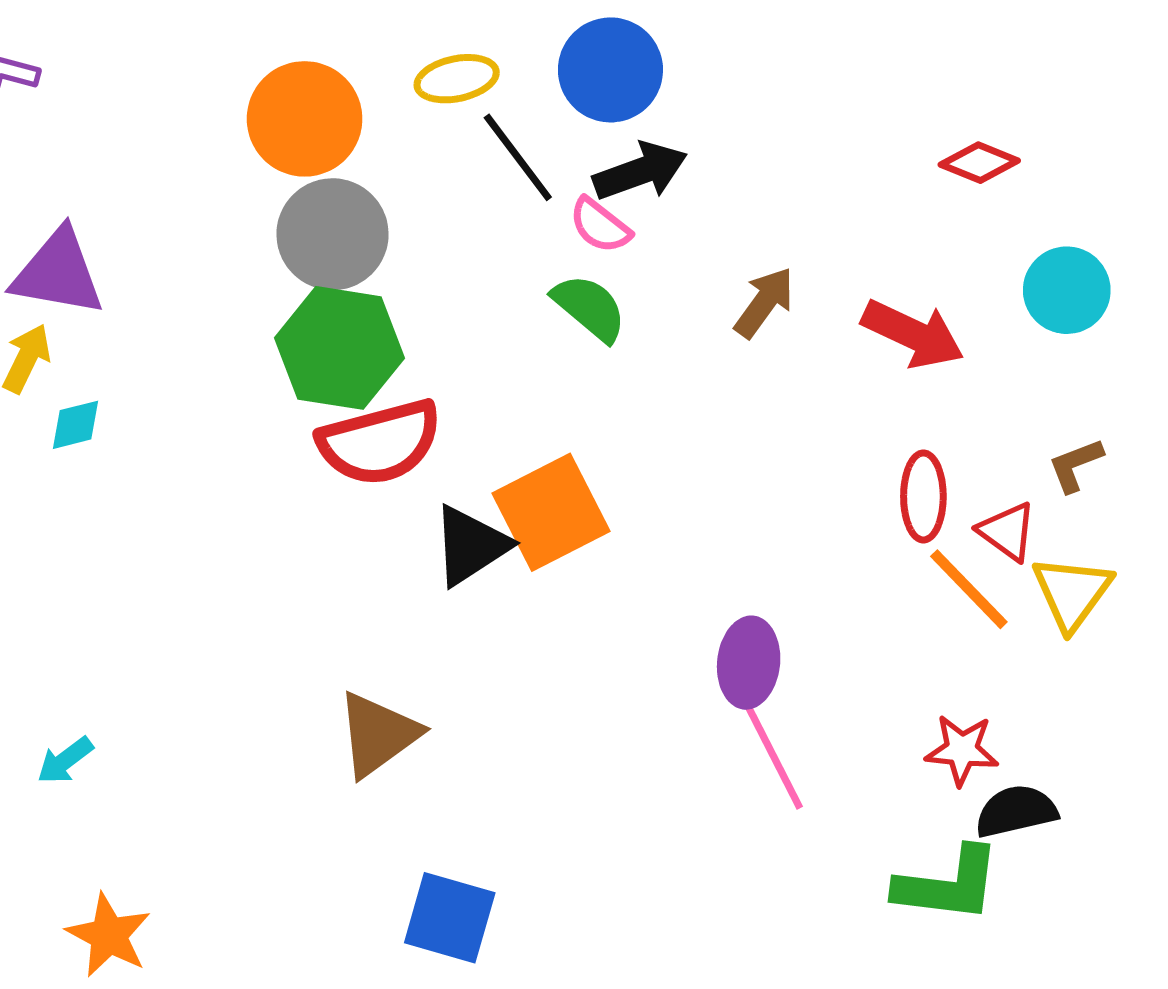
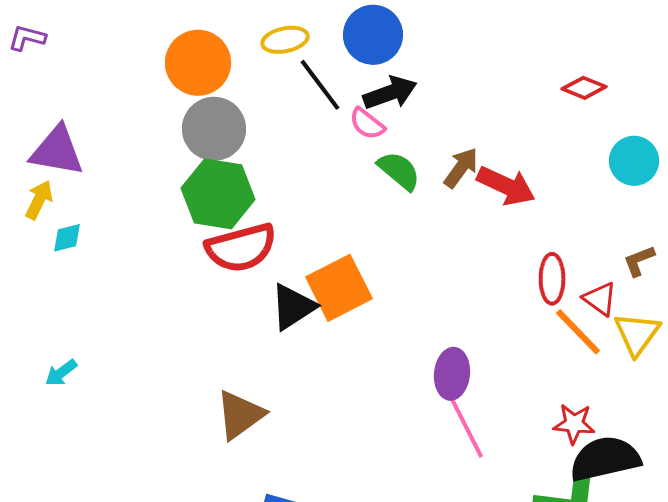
green semicircle: (589, 308) -> (399, 171), moved
red arrow: (913, 334) -> (506, 186), moved
cyan arrow: (65, 760) -> (61, 373), moved
black semicircle: (1016, 811) -> (605, 459), size x1.5

